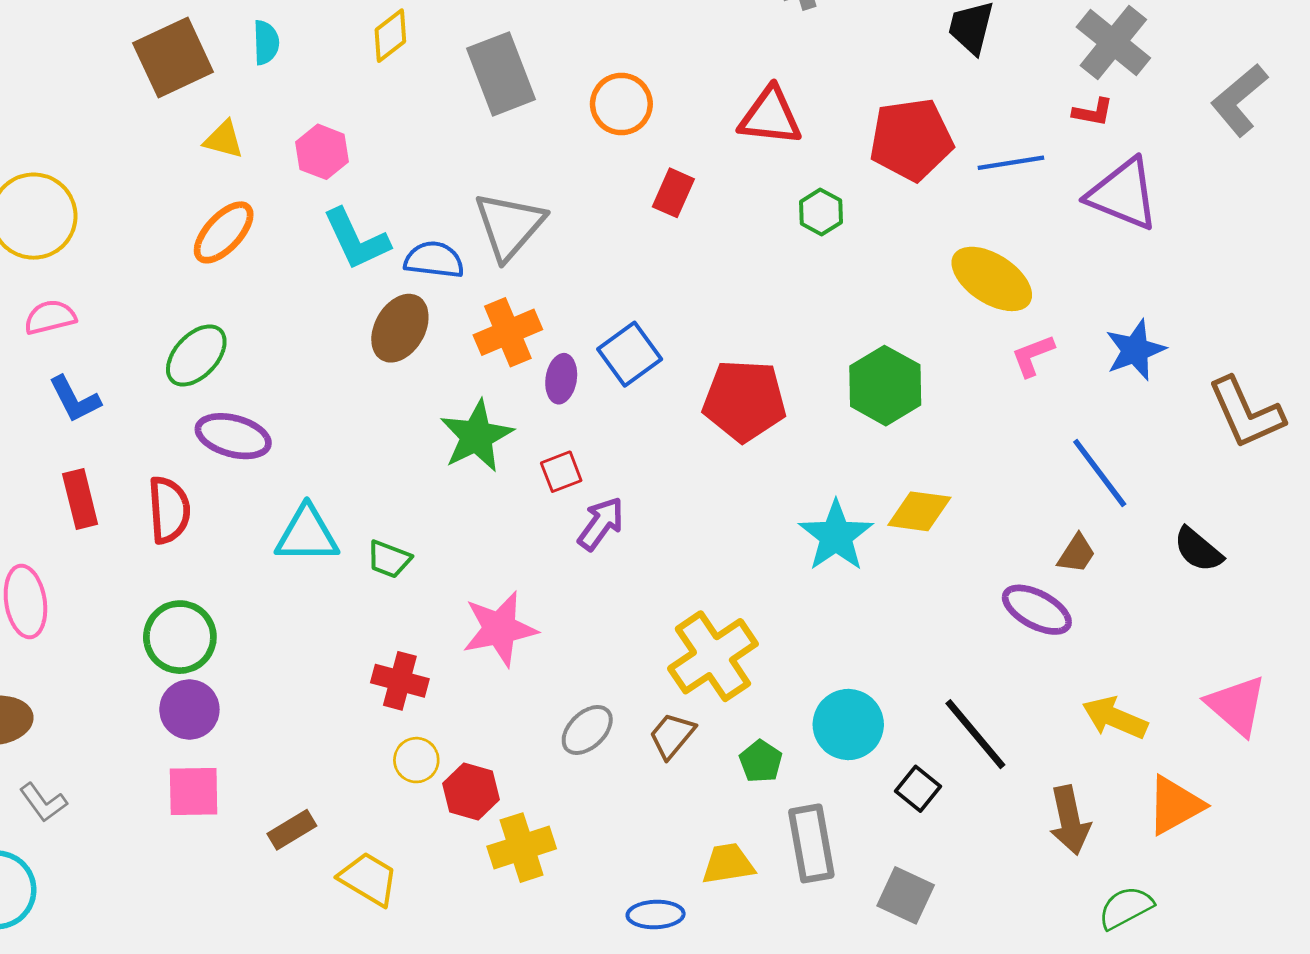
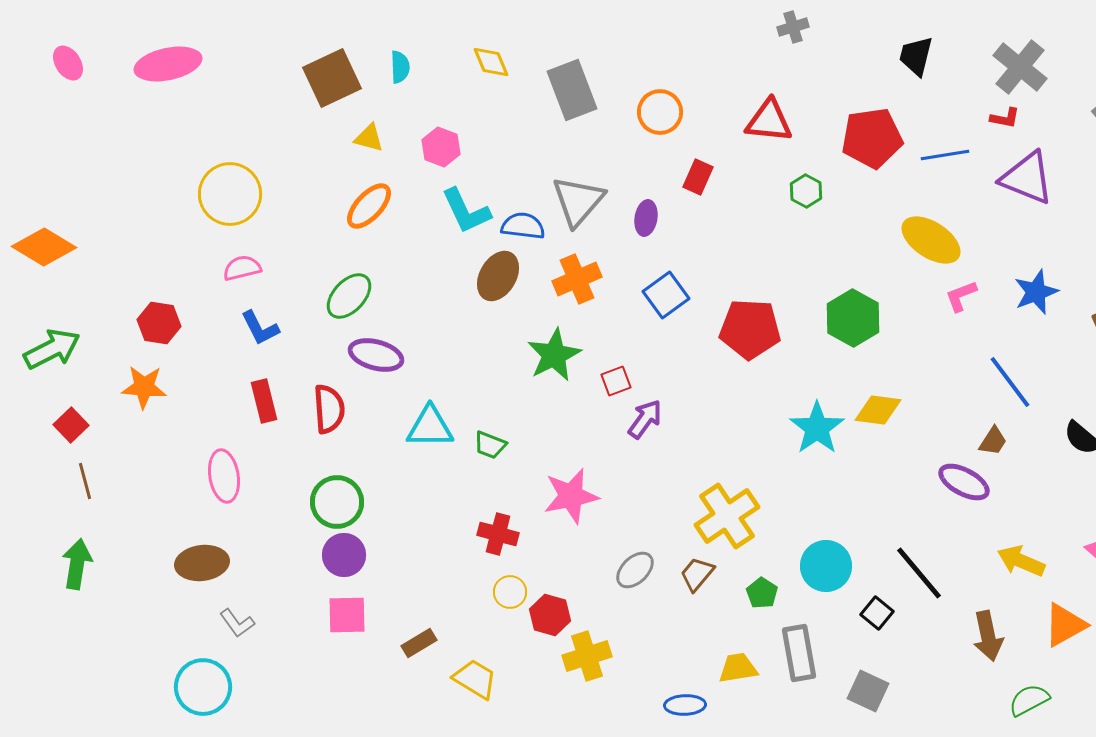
yellow diamond: (390, 36) -> (491, 62), turned -75
purple ellipse: (561, 379) -> (646, 218), moved

